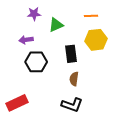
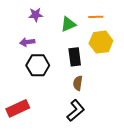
green triangle: (56, 25) -> (68, 24), moved
black L-shape: (72, 105) -> (76, 111), turned -60

